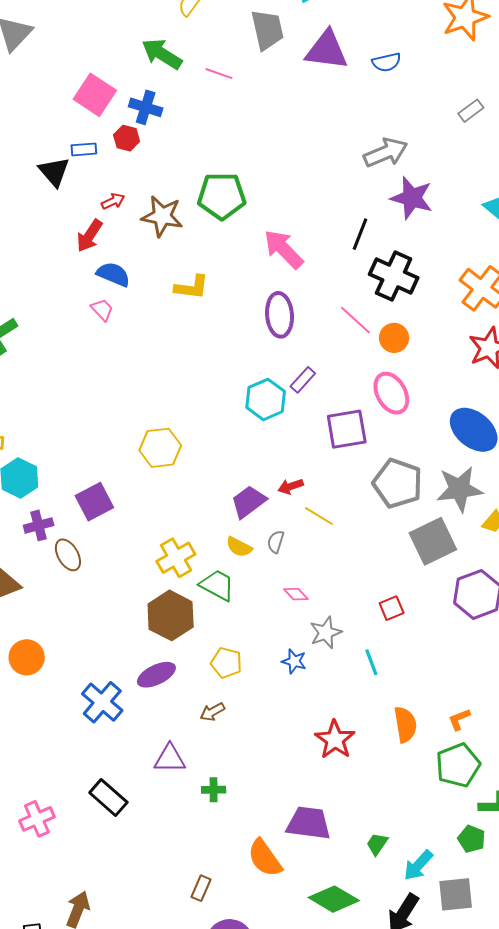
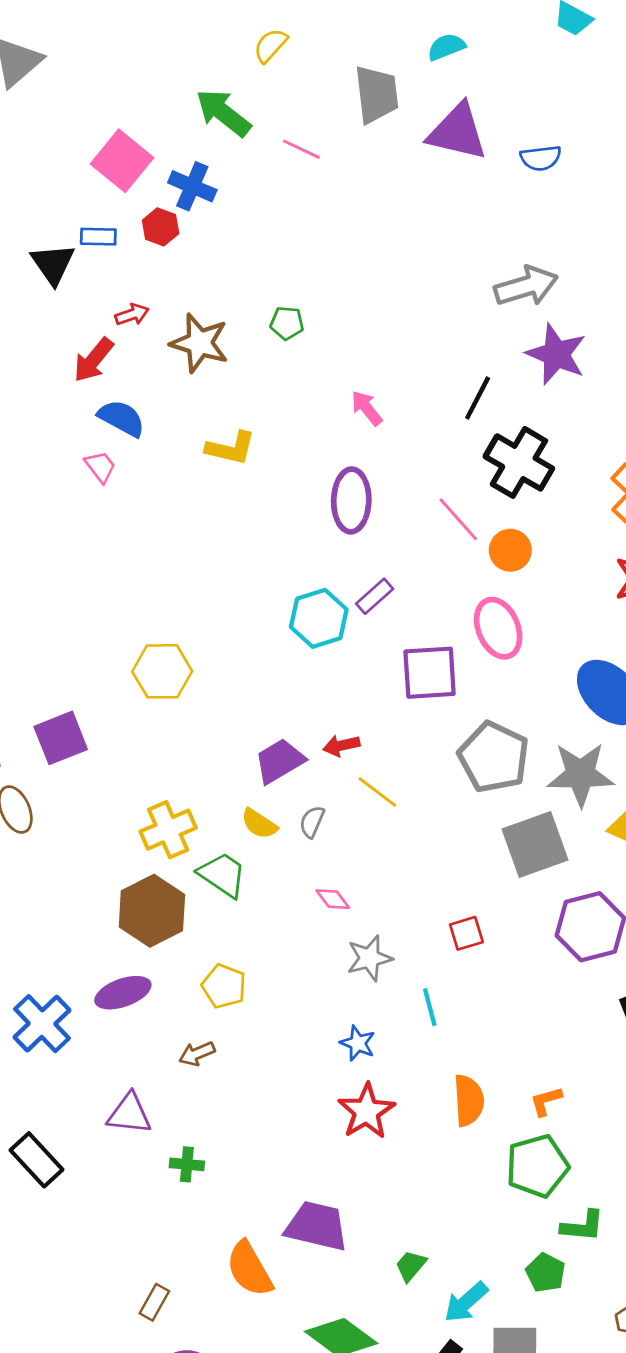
green pentagon: (222, 196) -> (287, 323), size x0.5
pink arrow: (284, 249) -> (367, 408), size x0.6
blue star: (294, 661) -> (358, 1043), moved

